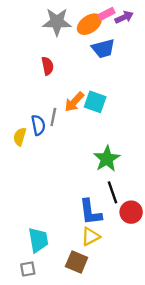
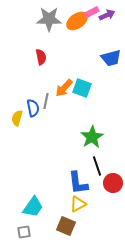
blue trapezoid: (103, 49) -> (111, 58), moved
cyan trapezoid: (38, 240) -> (33, 207), turned 45

